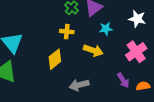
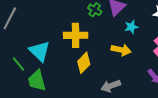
yellow cross: (67, 32) -> (76, 35), moved, size x1.6

